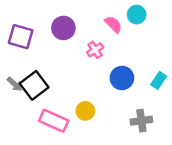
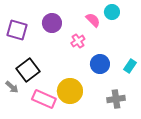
gray arrow: (15, 84) -> (12, 87), moved
yellow circle: (85, 111) -> (70, 91), size x1.6

